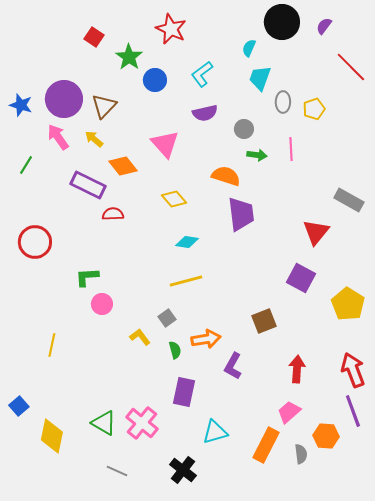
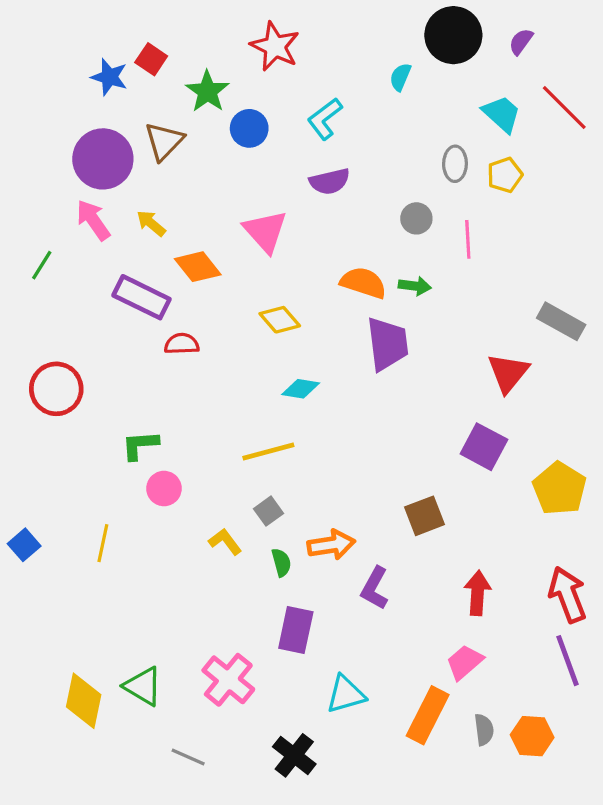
cyan trapezoid: (260, 78) -> (502, 114), moved, turned 112
blue star: (21, 105) -> (109, 77), moved
brown triangle: (104, 106) -> (164, 141), moved
gray circle: (244, 129) -> (416, 218), moved
green arrow: (257, 155) -> (415, 286), moved
yellow line: (186, 281) -> (268, 452), moved
yellow line: (52, 345) -> (103, 543), moved
blue square: (19, 406) -> (24, 545), moved
green triangle: (104, 423) -> (143, 686), moved
orange hexagon: (326, 436) -> (532, 736), moved

